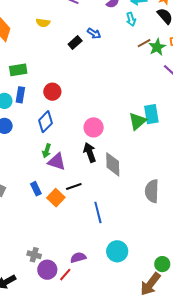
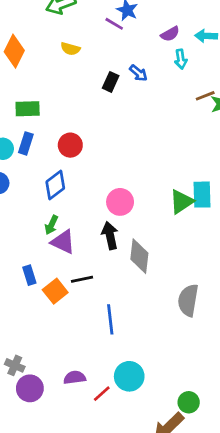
cyan arrow: (131, 19) -> (181, 59), moved
black rectangle: (75, 43) -> (111, 82), turned -32
red line: (65, 275) -> (102, 394), moved

